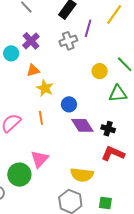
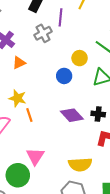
orange triangle: (33, 70) -> (19, 63), moved
yellow star: (45, 88) -> (17, 98), moved
blue circle: (69, 104) -> (64, 76), moved

